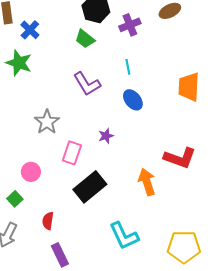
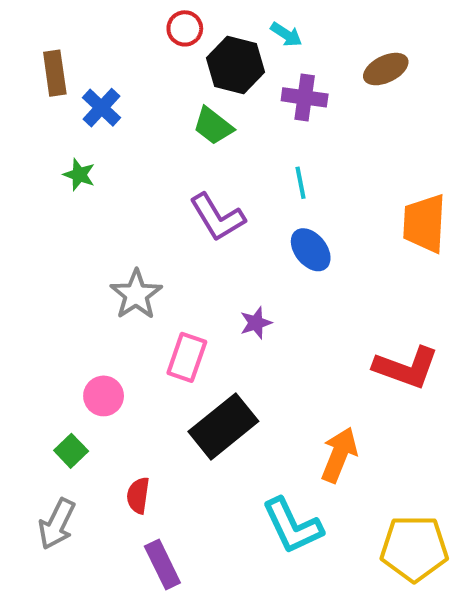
purple cross: (130, 25) -> (305, 97), turned 30
green star: (19, 63) -> (79, 175), size x0.6
orange arrow: (147, 182) -> (339, 455), moved, turned 40

